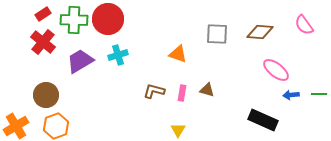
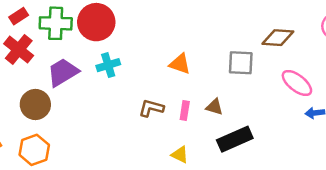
gray square: (217, 34) -> (241, 63), moved
brown circle: (46, 95) -> (35, 104), moved
black rectangle: (263, 120) -> (235, 139), moved, turned -48
yellow triangle: (178, 130) -> (180, 155), turned -35

